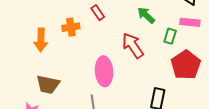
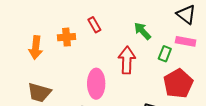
red arrow: (133, 46) -> (127, 60), turned 32

